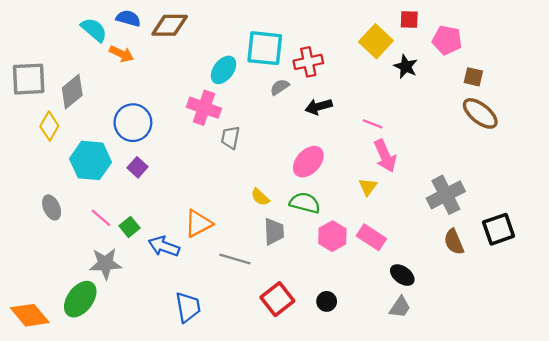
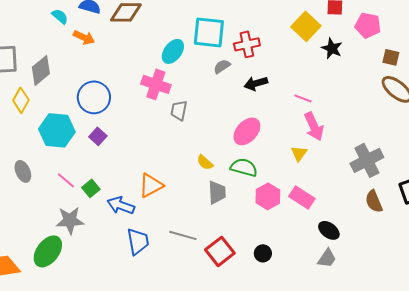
cyan semicircle: (94, 30) -> (60, 16), size x0.7
gray line: (235, 259) -> (183, 235), moved
blue trapezoid: (188, 307) -> (138, 241), moved

